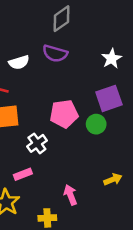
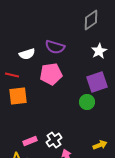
gray diamond: (61, 19) -> (91, 20), moved
pink pentagon: (64, 114) -> (51, 74), moved
white cross: (37, 143) -> (54, 140), moved

